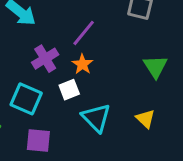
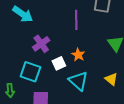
purple line: (84, 33) -> (76, 20), moved, turned -36
orange star: (82, 64) -> (78, 55), moved

